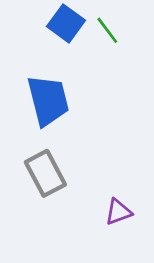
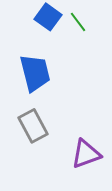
purple triangle: (118, 212) -> (86, 154), size x1.5

